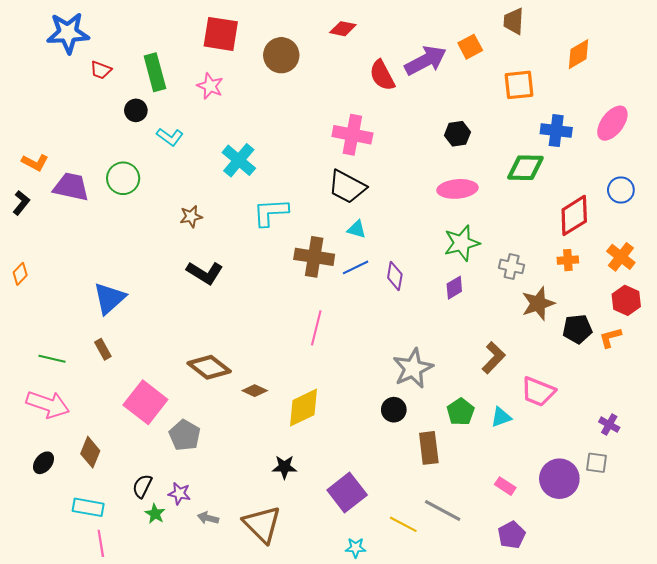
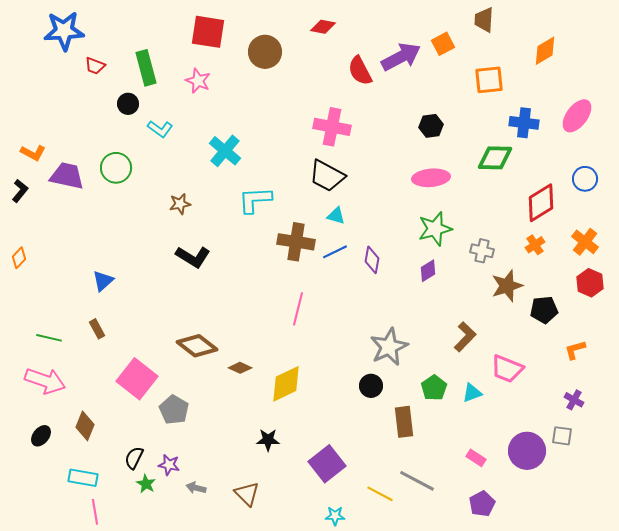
orange cross: (568, 260) -> (535, 245), turned -30
blue triangle: (109, 298) -> (103, 281), size x0.7
orange L-shape: (610, 338) -> (575, 350), moved
brown triangle: (262, 524) -> (247, 494), size x0.7

